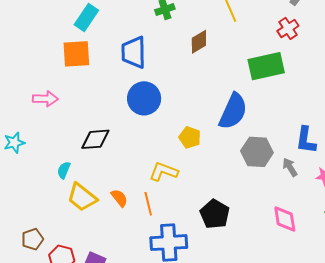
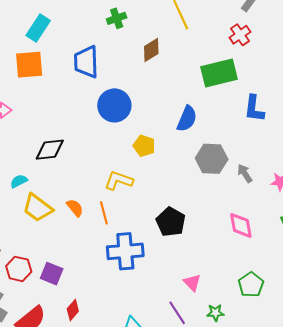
blue circle: (144, 98) -> (114, 105), moved
blue semicircle: (233, 111) -> (187, 119), size x0.7
blue L-shape: (306, 140) -> (254, 109), moved
cyan semicircle: (64, 170) -> (19, 181), turned 42

